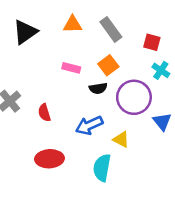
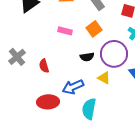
black semicircle: (98, 88) -> (87, 57), moved
blue arrow: (89, 125) -> (73, 87), moved
yellow triangle: (121, 140) -> (104, 78), moved

